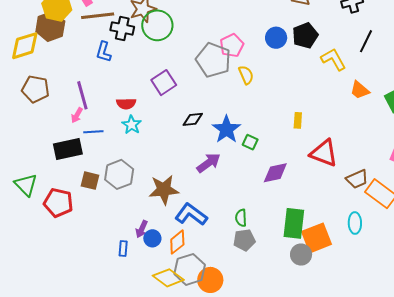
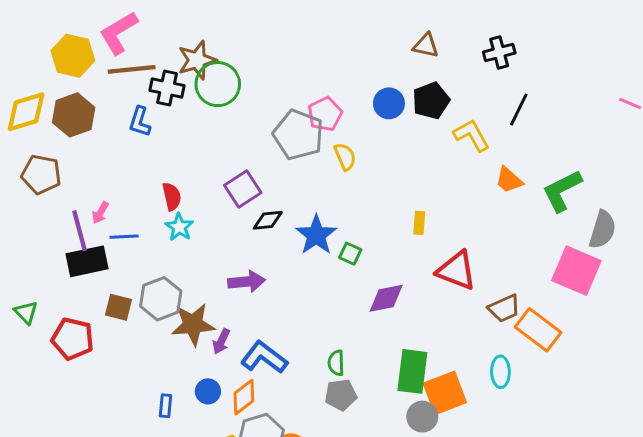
brown hexagon: (50, 26) -> (74, 115), moved
purple square: (164, 83) -> (243, 189), moved
purple line: (82, 95) -> (79, 231), moved
red semicircle: (126, 104) -> (172, 197), turned -102
purple arrow: (209, 163) -> (247, 282), moved, turned 30
green triangle: (26, 185) -> (26, 313), size x0.7
brown star: (164, 190) -> (193, 324), moved
purple arrow: (142, 229) -> (221, 341), moved

